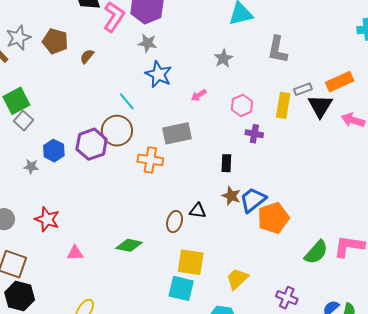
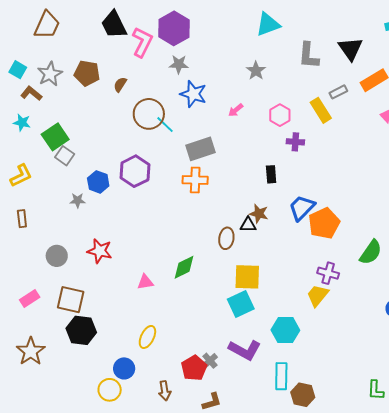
yellow rectangle: (283, 105) -> (321, 110), turned -35
black triangle: (320, 106) -> (350, 49), moved
brown circle: (117, 131) -> (149, 114), moved
gray rectangle: (177, 133) -> (201, 149), moved
brown star: (231, 196) -> (259, 214), moved
green diamond: (129, 245) -> (184, 267), turned -32
pink triangle: (75, 253) -> (145, 282), moved
yellow trapezoid: (237, 279) -> (318, 295), moved
cyan square: (181, 288) -> (241, 304), turned -32
purple cross: (287, 298) -> (328, 273), moved

